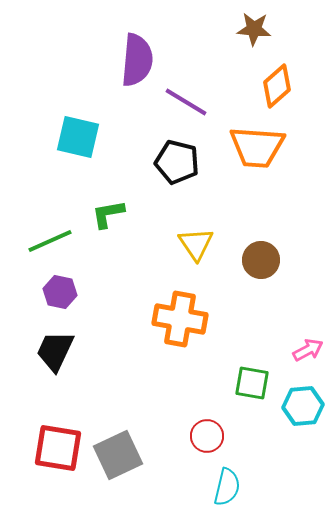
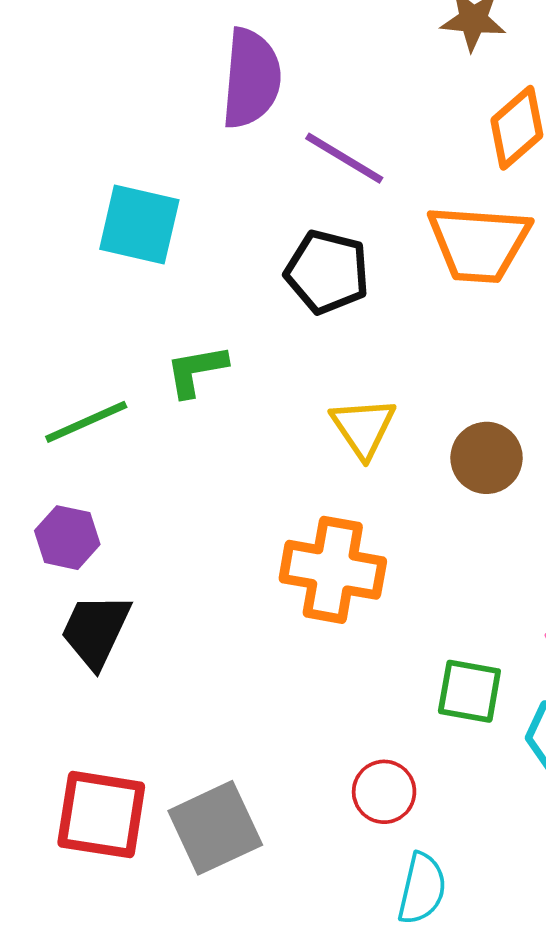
purple hexagon: (60, 292) -> (67, 538), moved

